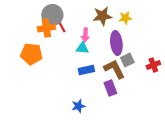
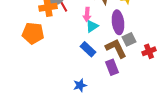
cyan triangle: (82, 48) -> (92, 26), moved, turned -40
red cross: (153, 65) -> (149, 51), moved
blue rectangle: (86, 70) -> (88, 49), turned 56

